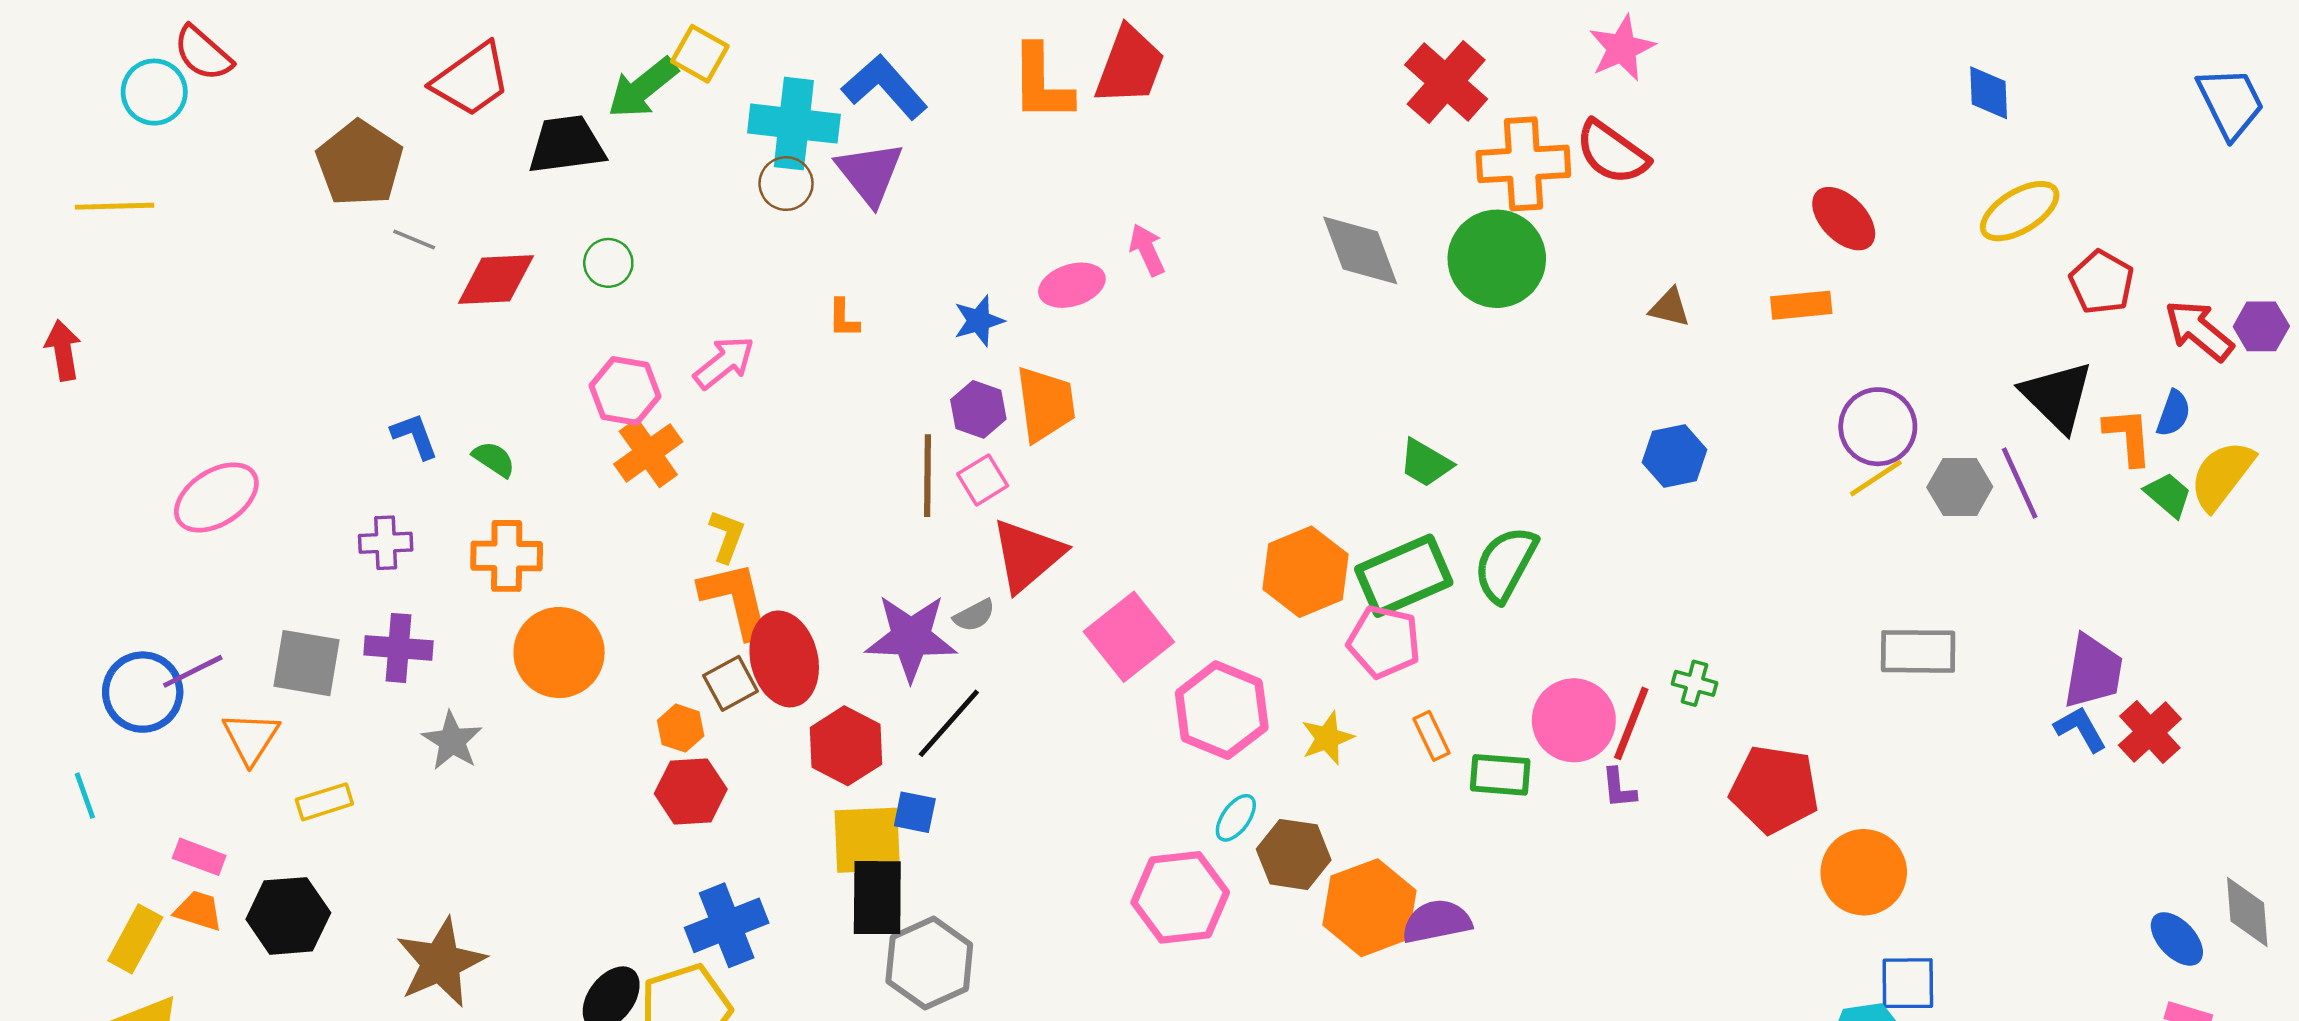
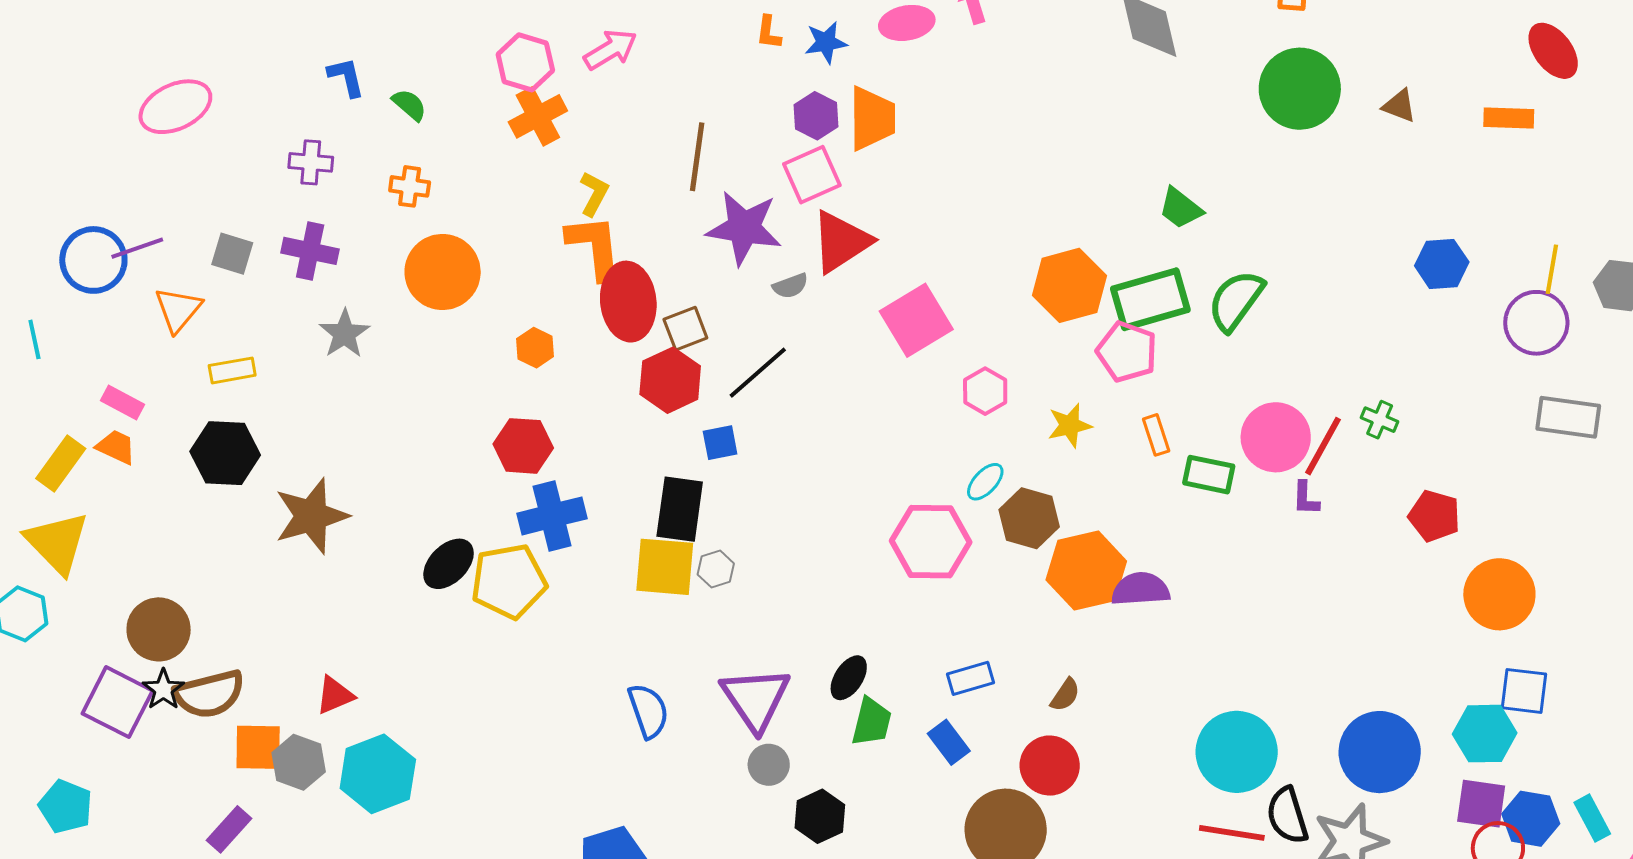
green circle: (1497, 259) -> (1300, 89), moved
orange L-shape: (843, 318) -> (769, 32), moved
purple circle: (1878, 427) -> (1536, 323), moved
blue hexagon: (1675, 456) -> (1442, 264), moved
brown line: (927, 476) -> (697, 157), moved
yellow line: (1876, 478) -> (1552, 269), turned -54
pink square: (983, 480) -> (812, 175), size x1.4
orange cross: (507, 556) -> (410, 186), size x0.7
purple star: (911, 637) -> (744, 228), moved
gray square: (306, 663) -> (232, 254), size x0.7
brown square: (731, 683) -> (685, 329), moved
pink hexagon: (1222, 710) -> (985, 391), size x0.6
red pentagon: (1774, 789) -> (1434, 516), size x0.7
red hexagon: (691, 791) -> (523, 446), moved
blue square: (915, 812) -> (720, 443), turned -30
yellow square: (867, 840) -> (665, 567), moved
black hexagon: (288, 916) -> (225, 453), moved
gray hexagon: (929, 963) -> (716, 569), size x0.5

